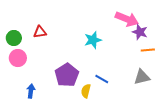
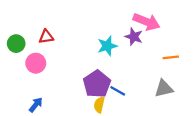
purple star: (140, 32) -> (134, 37), moved
pink circle: (18, 58) -> (36, 63), moved
purple pentagon: (67, 75) -> (97, 84), moved
blue arrow: (31, 91) -> (36, 105), turned 32

